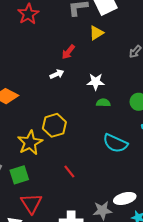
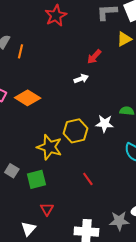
white star: (96, 82) -> (105, 124), moved
yellow star: (30, 143) -> (49, 147), turned -30
red triangle: (31, 203) -> (47, 209), size x0.6

